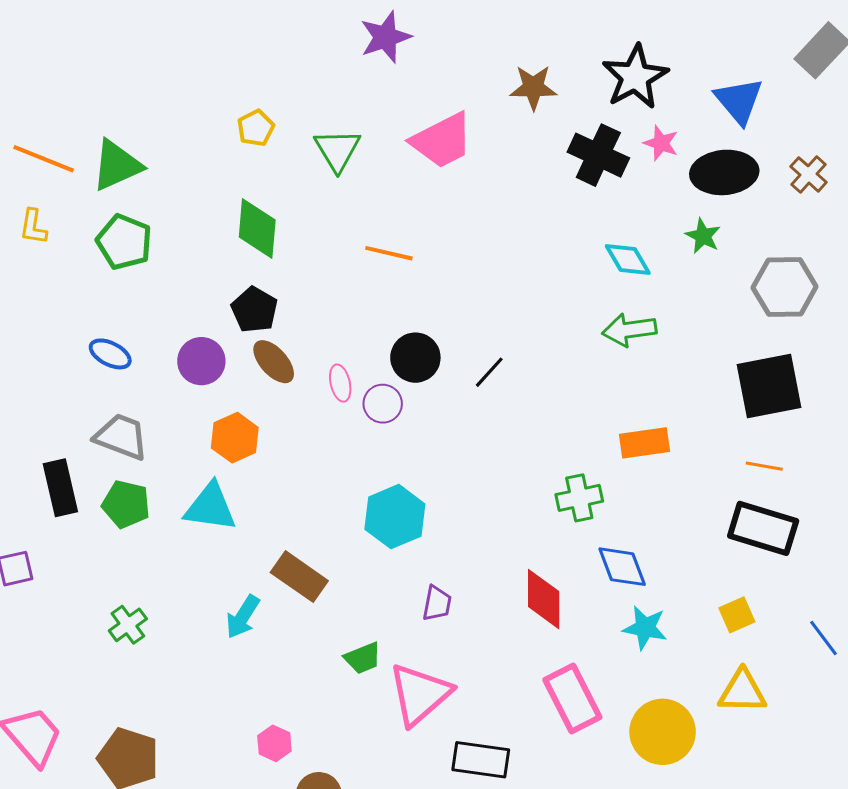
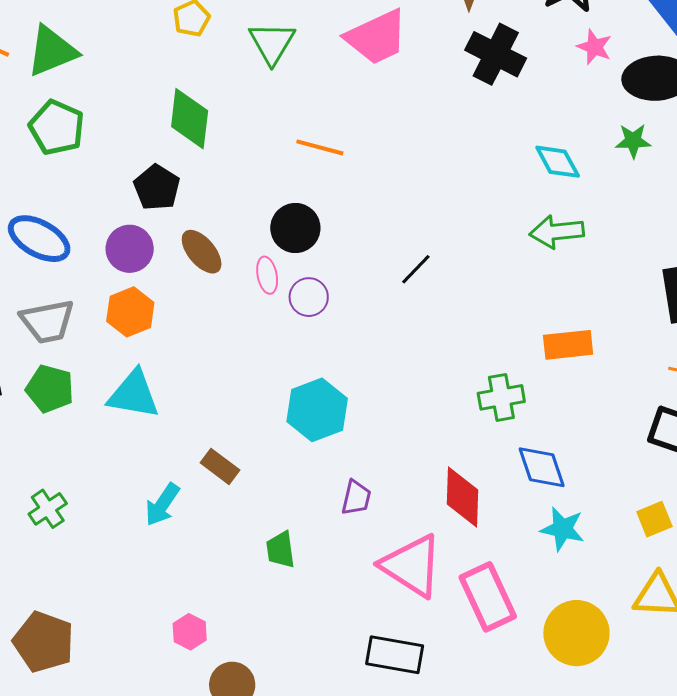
black cross: (598, 155) -> (496, 54), moved
green star: (703, 236) -> (633, 141), turned -30
black pentagon: (254, 310) -> (157, 187), moved
blue ellipse: (110, 354) -> (39, 239), size x1.5
black circle: (415, 358) -> (295, 228), moved
gray trapezoid: (121, 437) -> (47, 321), turned 146
orange hexagon: (235, 438) -> (130, 312), moved
brown rectangle: (299, 577) -> (220, 466), size x0.7
green trapezoid: (363, 658) -> (280, 550), turned 102
pink triangle: (420, 694) -> (412, 566), moved, turned -48

